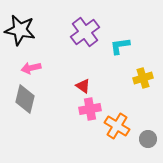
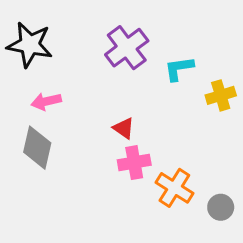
yellow cross: (143, 78) -> (221, 95), moved

